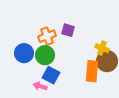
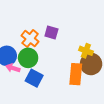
orange cross: (47, 36) -> (30, 39), turned -30
pink arrow: (40, 86) -> (13, 68), moved

